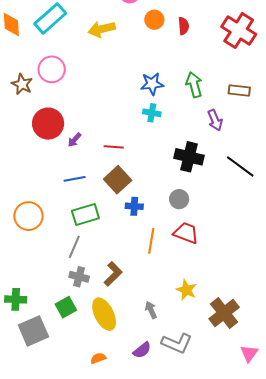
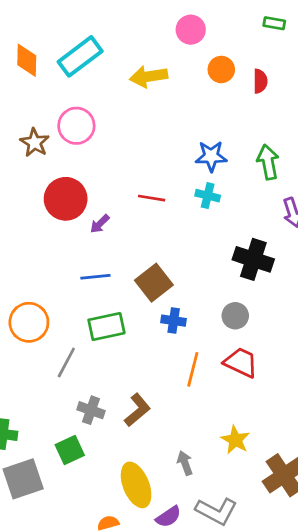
red line: (114, 147) -> (152, 198), moved
gray line: (74, 247) -> (66, 363), moved
yellow ellipse: (104, 314) -> (136, 485), moved

